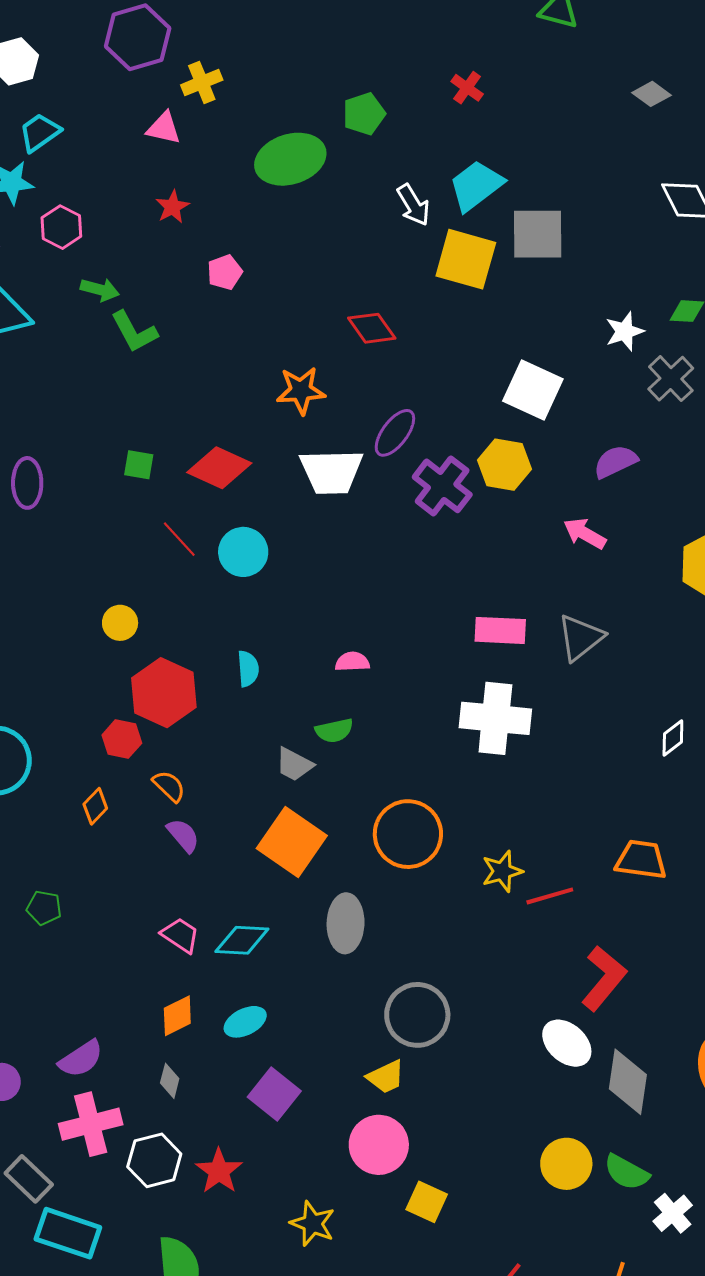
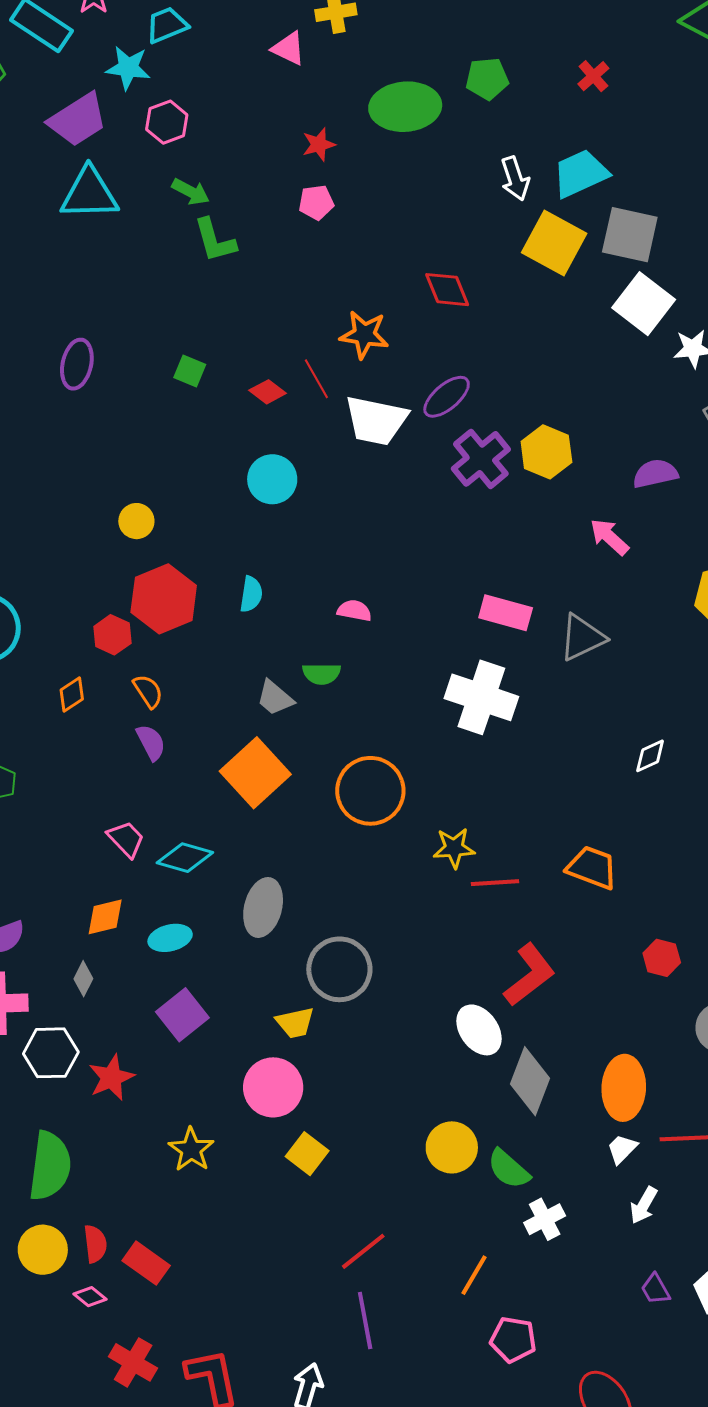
red star: (172, 207) -> (319, 144), moved
white square: (533, 390) -> (644, 304), moved
red diamond: (219, 468) -> (268, 392), size x0.6
red line: (179, 539) -> (316, 379), moved
gray ellipse: (346, 923) -> (263, 907), moved

